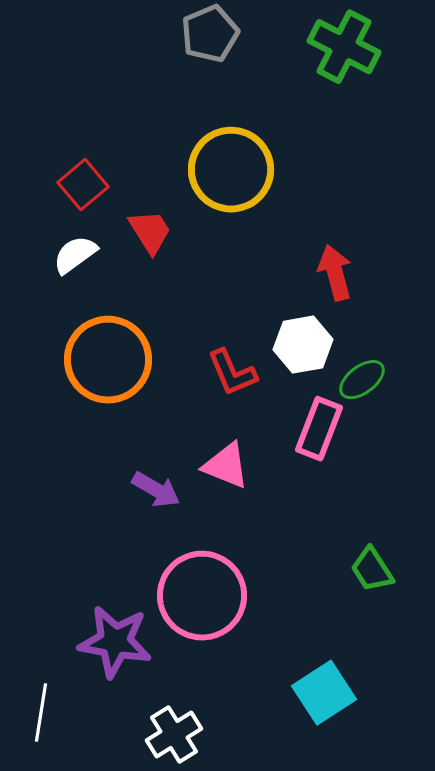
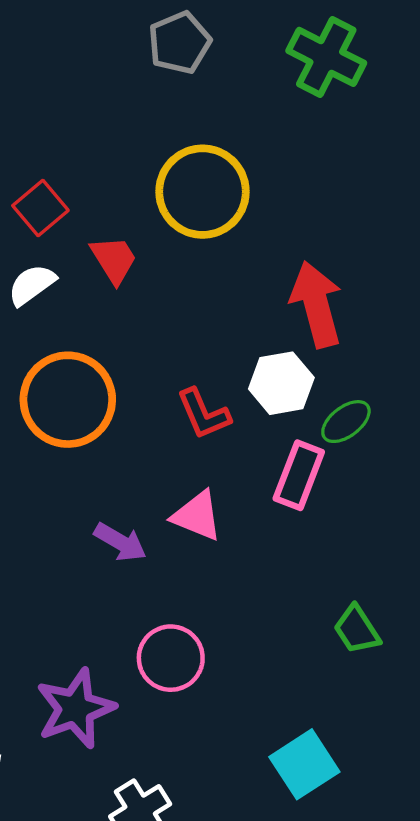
red arrow: (335, 273) -> (316, 304), size x1.4
pink circle: (202, 596) -> (171, 658), size x0.7
purple star: (115, 642) -> (75, 708), turned -30

